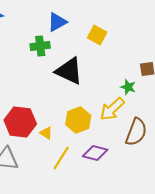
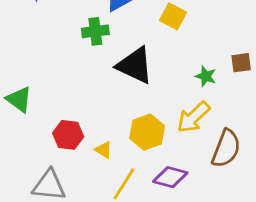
green star: (128, 87) -> (206, 76), moved
red hexagon: (20, 122) -> (68, 135), size x0.7

